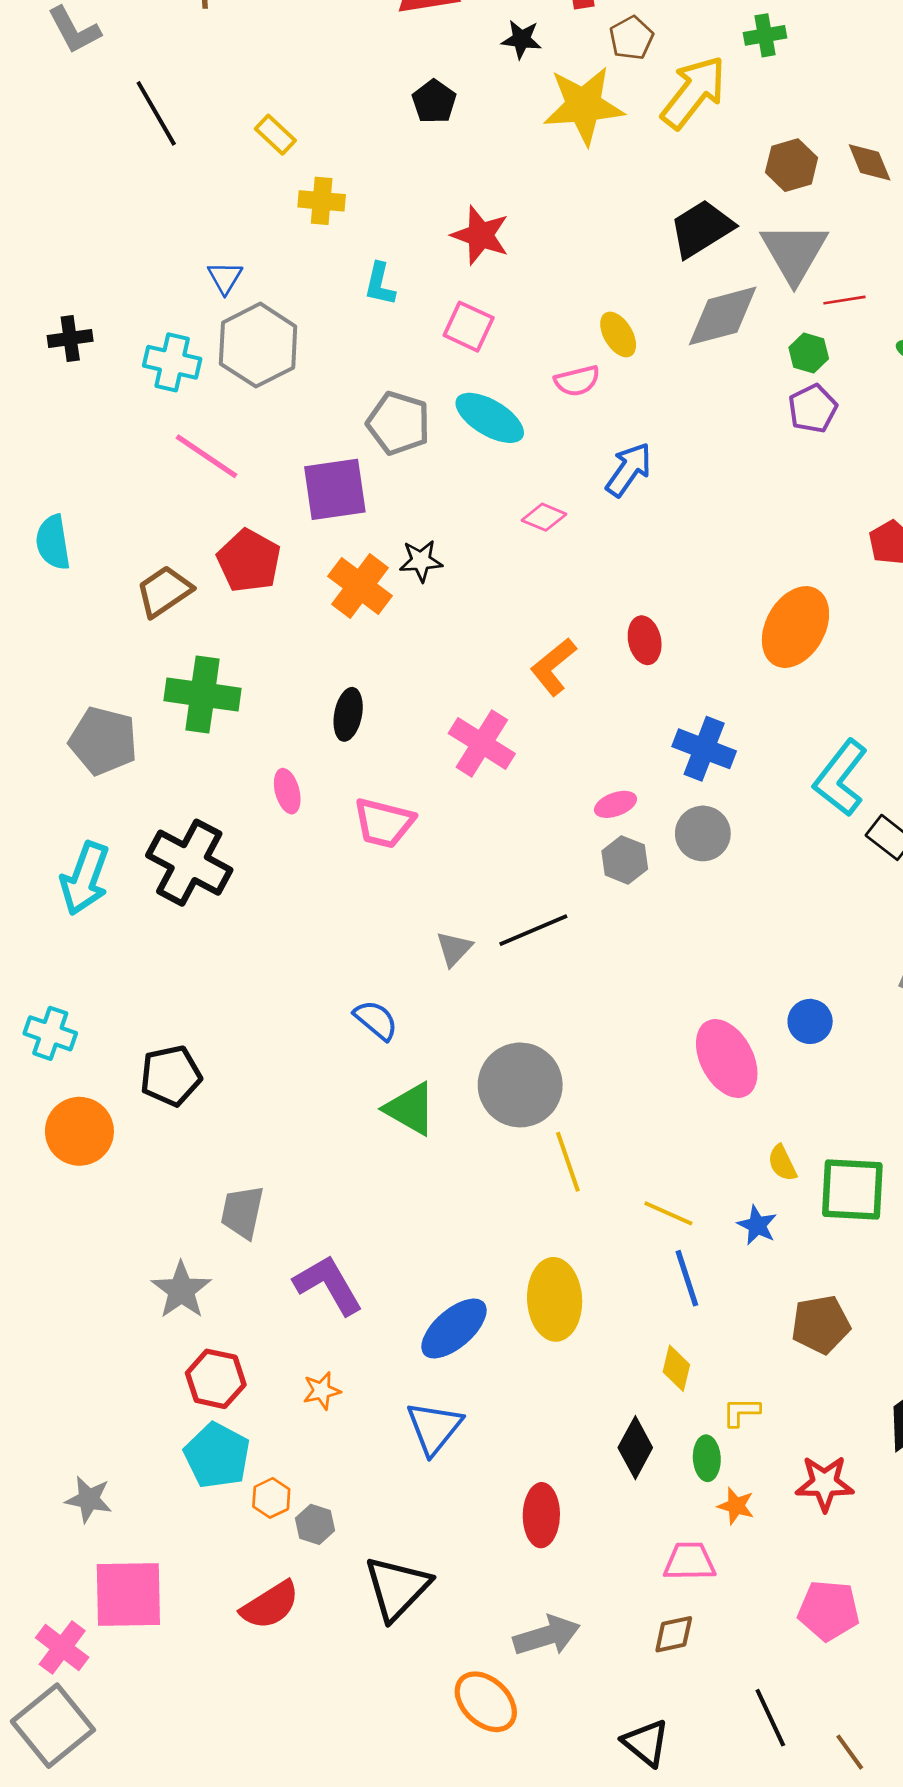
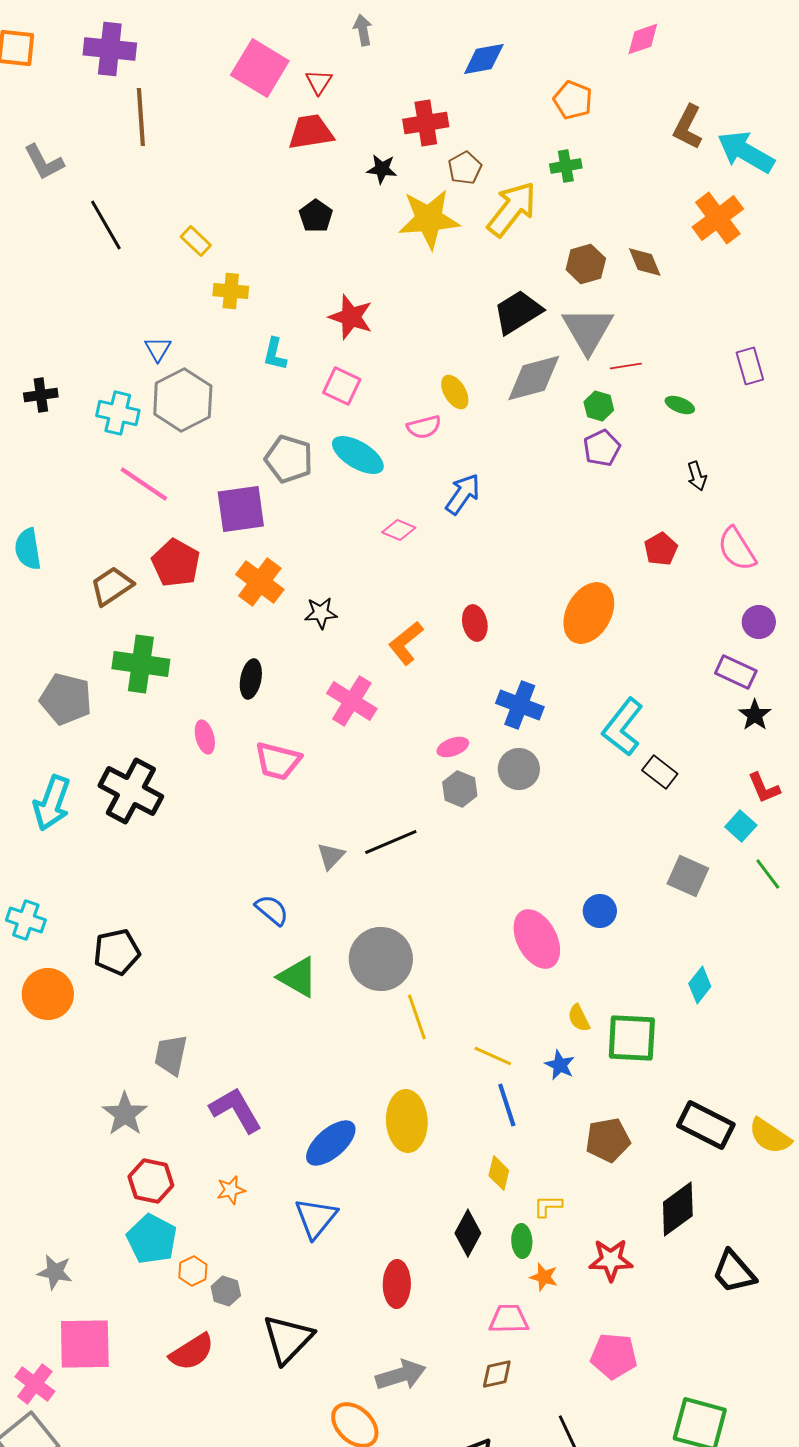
black star: (421, 561) -> (321, 613), moved

